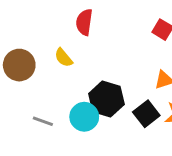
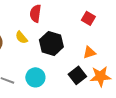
black hexagon: (106, 99) -> (51, 43), moved

